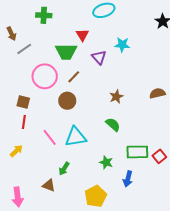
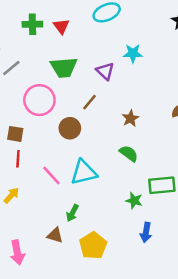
red triangle: (82, 35) -> (61, 26), moved
brown line: (74, 77) -> (90, 102), moved
green star: (106, 162) -> (134, 201), moved
blue arrow: (128, 179) -> (146, 232), moved
yellow pentagon: (96, 196) -> (93, 245), moved

